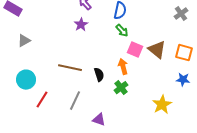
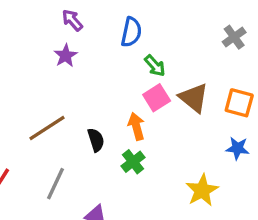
green arrow: (122, 31) -> (155, 66), moved
pink square: (135, 50) -> (157, 98), turned 35
brown line: (70, 68) -> (47, 128), turned -45

